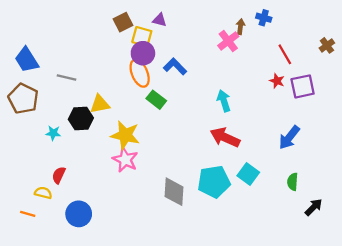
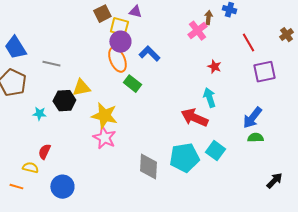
red star: (277, 81) -> (214, 67), moved
cyan arrow: (224, 101) -> (209, 98), moved
green semicircle: (293, 182) -> (255, 138), moved, turned 84

